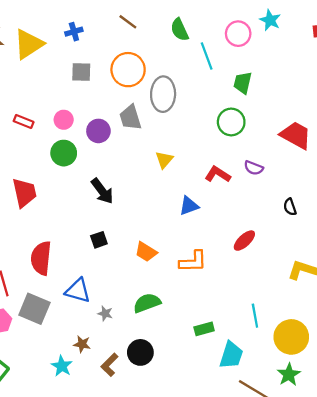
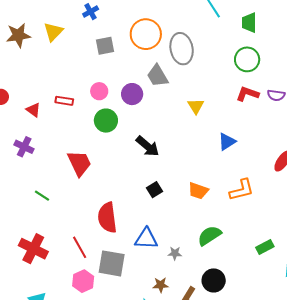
yellow triangle: (29, 44) -> (53, 32), size x0.7
red L-shape: (218, 174) -> (247, 94), moved

